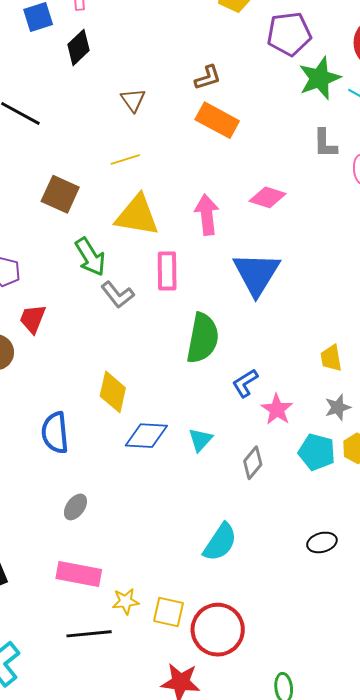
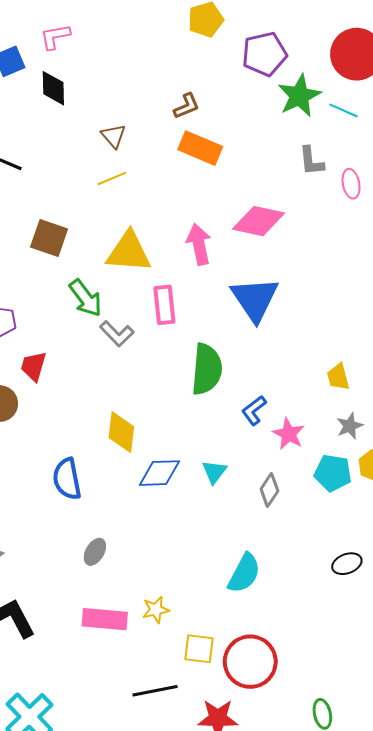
black diamond: (78, 47) -> (53, 88), turned -42
yellow line: (125, 160) -> (112, 178), moved
pink diamond: (268, 197) -> (259, 221), size x1.4
yellow star: (126, 601) -> (156, 610), moved
black line: (89, 634) -> (155, 691), moved

